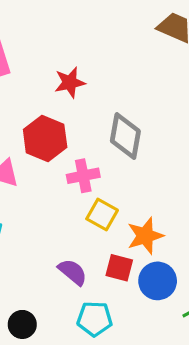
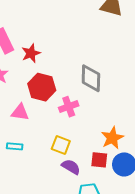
red star: (70, 82) -> (31, 53), moved
yellow square: (102, 214) -> (61, 145), moved

